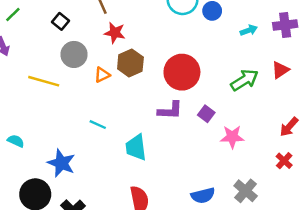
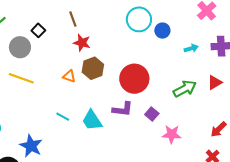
gray circle: (74, 54) -> (20, 47), moved
orange triangle: (102, 75) -> (69, 76), turned 40
cyan trapezoid: (136, 147) -> (92, 120), moved, turned -30

